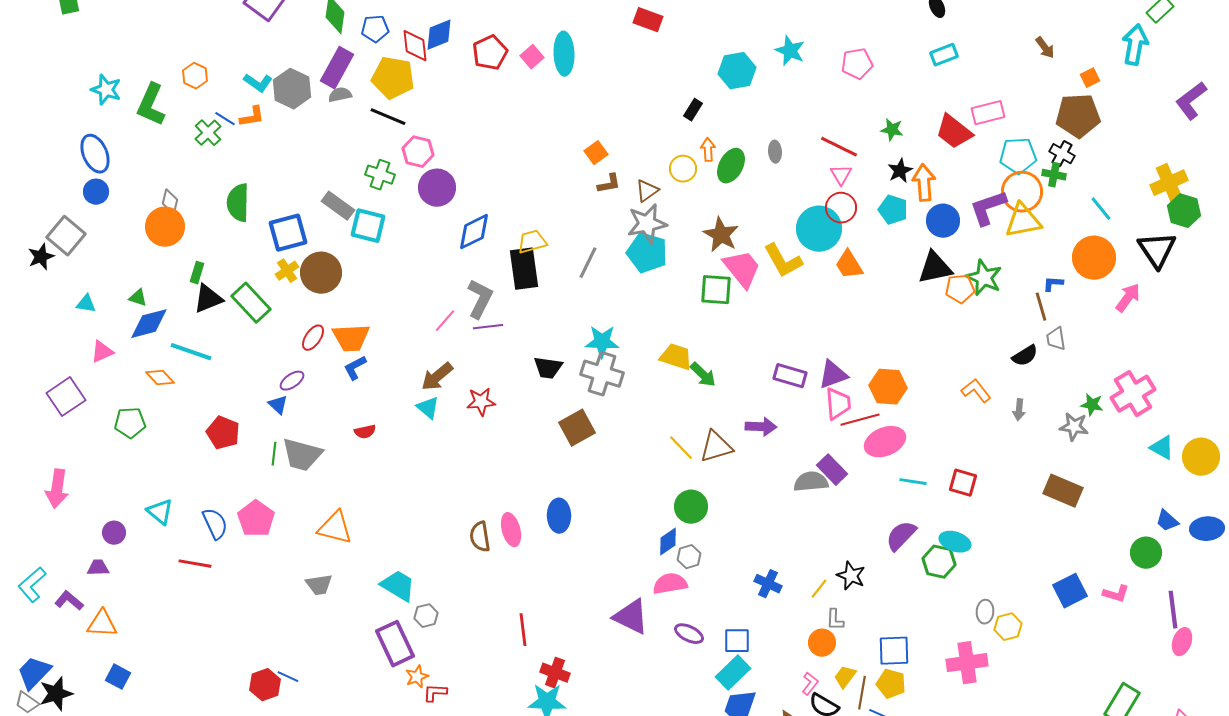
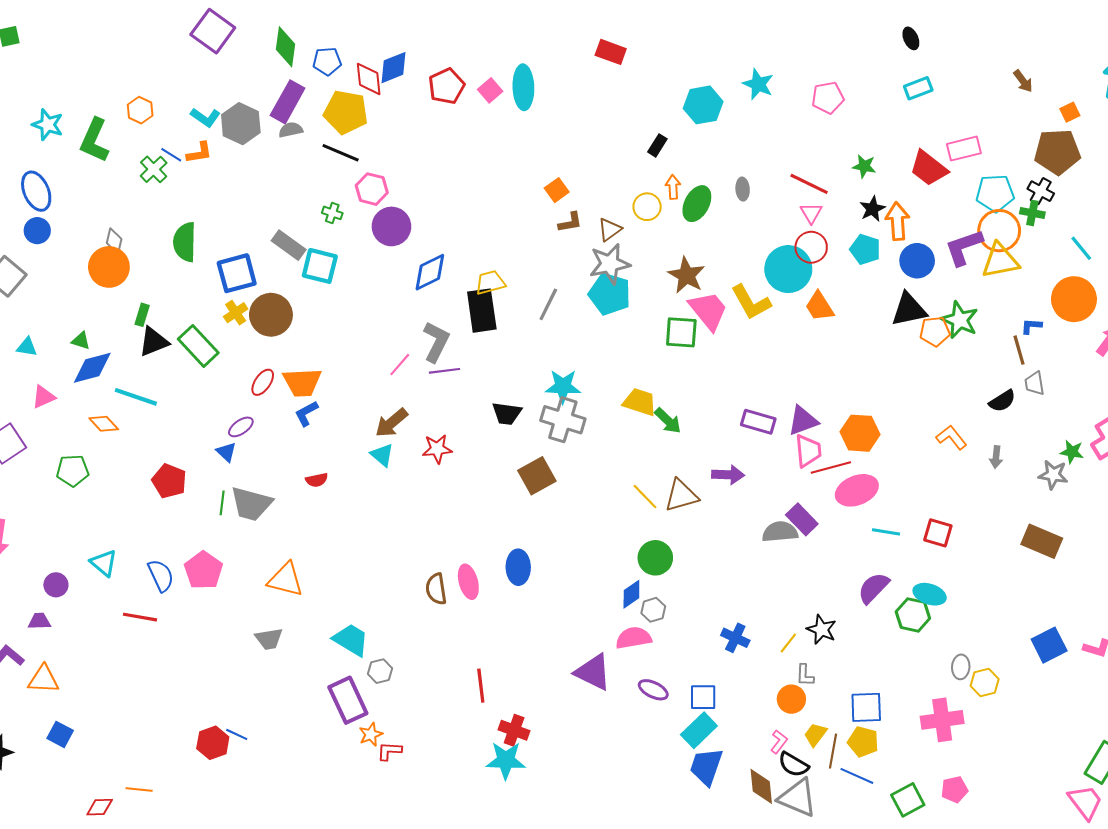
green cross: (380, 175) -> (332, 213), size x0.7

